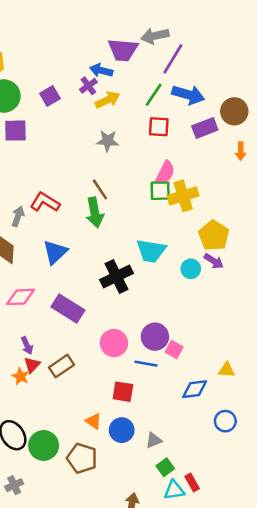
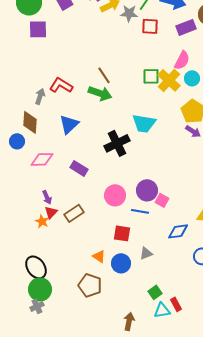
gray star: (108, 141) -> (129, 13), moved
pink semicircle: (165, 173) -> (182, 60), moved
yellow cross: (183, 196) -> (169, 80), turned -30
green arrow: (95, 212) -> (100, 93), turned -60
cyan circle: (191, 269) -> (192, 78), moved
purple rectangle: (68, 308) -> (79, 168), size x0.7
gray triangle: (154, 440) -> (146, 253), moved
green circle: (44, 445) -> (40, 289), moved

